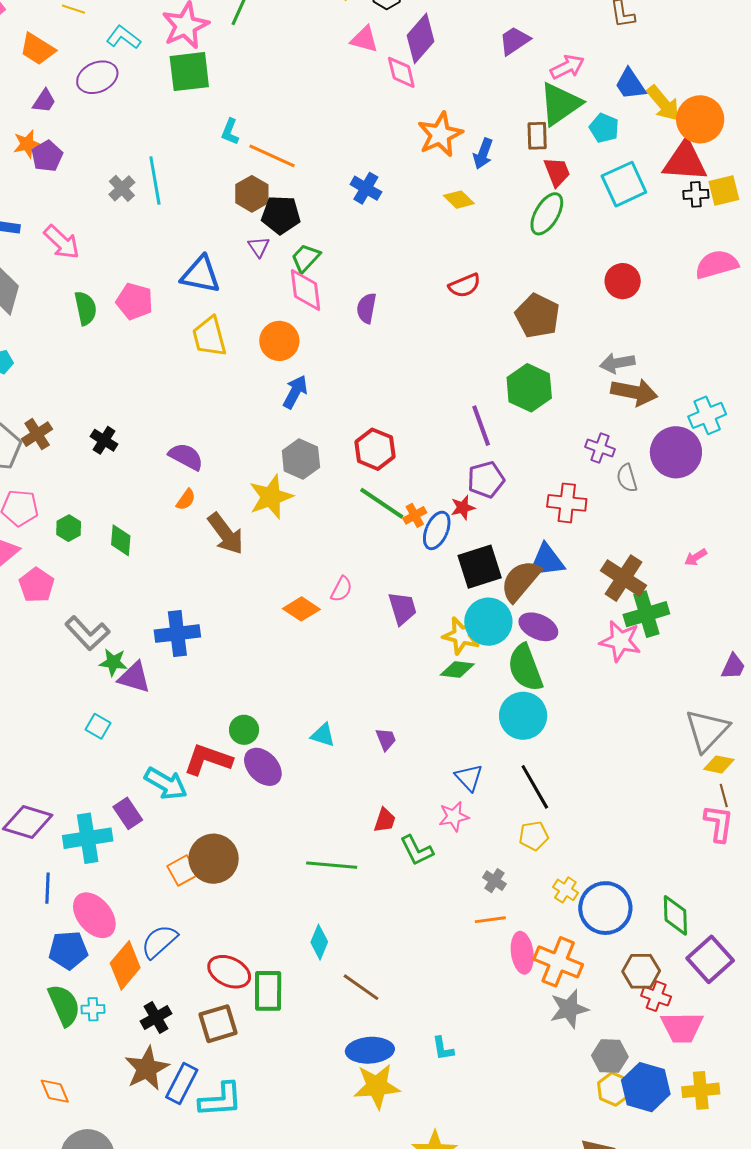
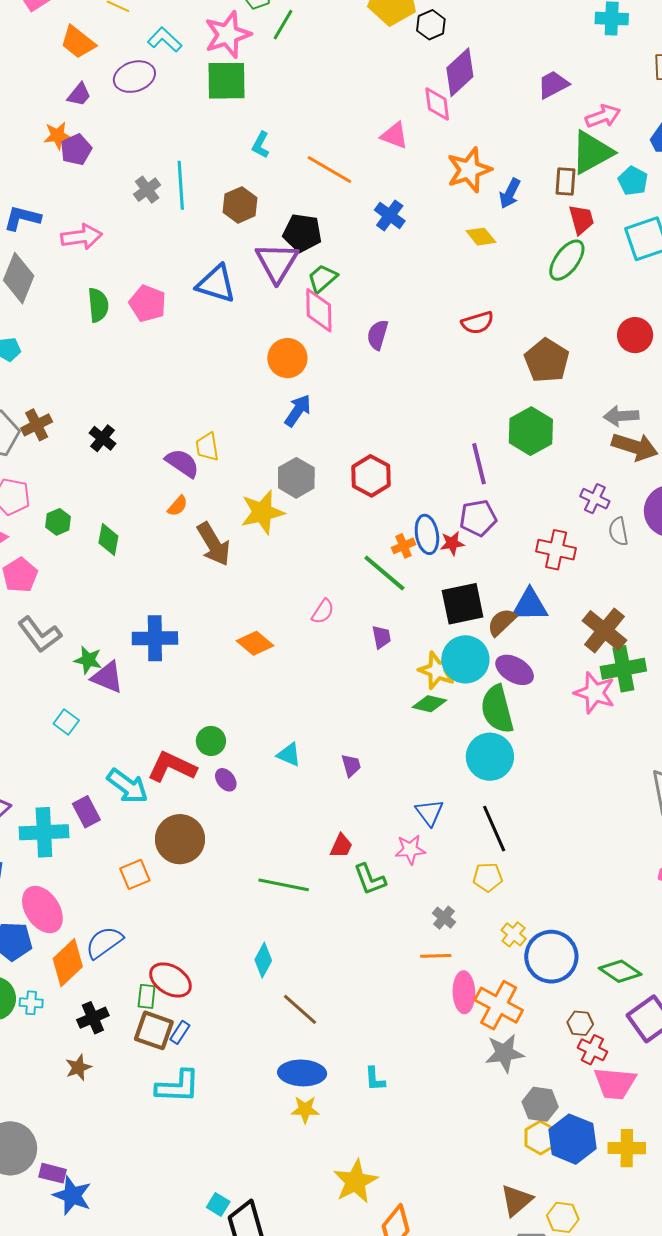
pink triangle: (364, 39) -> (395, 135), moved
orange line: (272, 156) -> (329, 170), moved
brown hexagon: (252, 194) -> (240, 205), moved
pink arrow: (62, 242) -> (82, 237), turned -57
purple triangle: (259, 247) -> (277, 262), size x2.0
yellow trapezoid: (209, 337) -> (207, 447), moved, size x0.7
green line: (382, 503) -> (384, 573), moved
blue ellipse: (437, 530) -> (427, 534), moved, turned -39
brown semicircle: (521, 581) -> (502, 622), size x0.7
purple trapezoid: (402, 608) -> (381, 637), size x0.7
orange diamond: (301, 609) -> (255, 643), moved
gray L-shape: (87, 633) -> (40, 635), moved
purple ellipse: (263, 767) -> (226, 780), size x0.6
brown circle: (214, 859) -> (180, 839), moved
green diamond: (675, 915) -> (620, 971), turned -60
brown hexagon: (641, 971) -> (580, 1023), size x0.7
green rectangle: (268, 991) -> (147, 996), moved, size x0.6
brown square: (218, 1024) -> (154, 1030), turned 30
brown star: (147, 1068) -> (78, 1067), size x0.6
blue rectangle: (182, 1084) -> (180, 1032), moved, size x0.6
yellow star: (377, 1086) -> (305, 1110), size x0.6
cyan L-shape: (221, 1100) -> (178, 1086), moved

